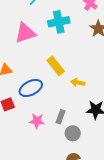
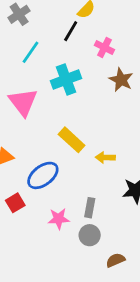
pink triangle: (25, 33) -> (23, 102), turned -40
gray circle: (73, 133) -> (90, 235), moved

